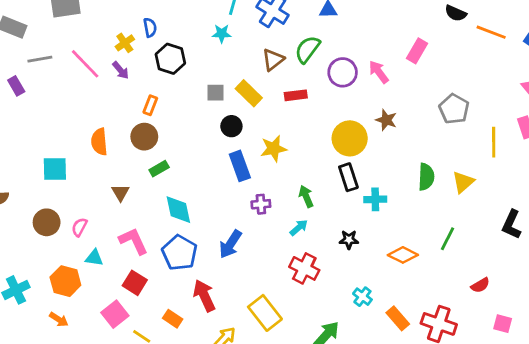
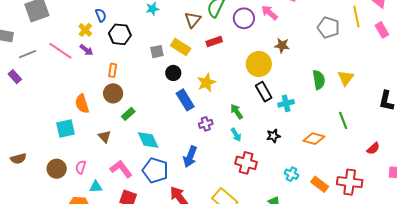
yellow line: (494, 142) -> (356, 17), moved
cyan square: (55, 169) -> (65, 129), moved
cyan arrow: (299, 228) -> (236, 135), turned 112
green line: (448, 239) -> (343, 120), turned -36

